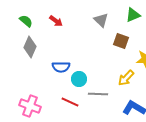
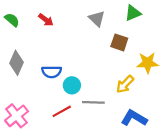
gray diamond: (30, 47) -> (17, 63), moved
red line: (70, 102) -> (62, 111), turned -54
pink cross: (30, 106) -> (17, 116), turned 30

